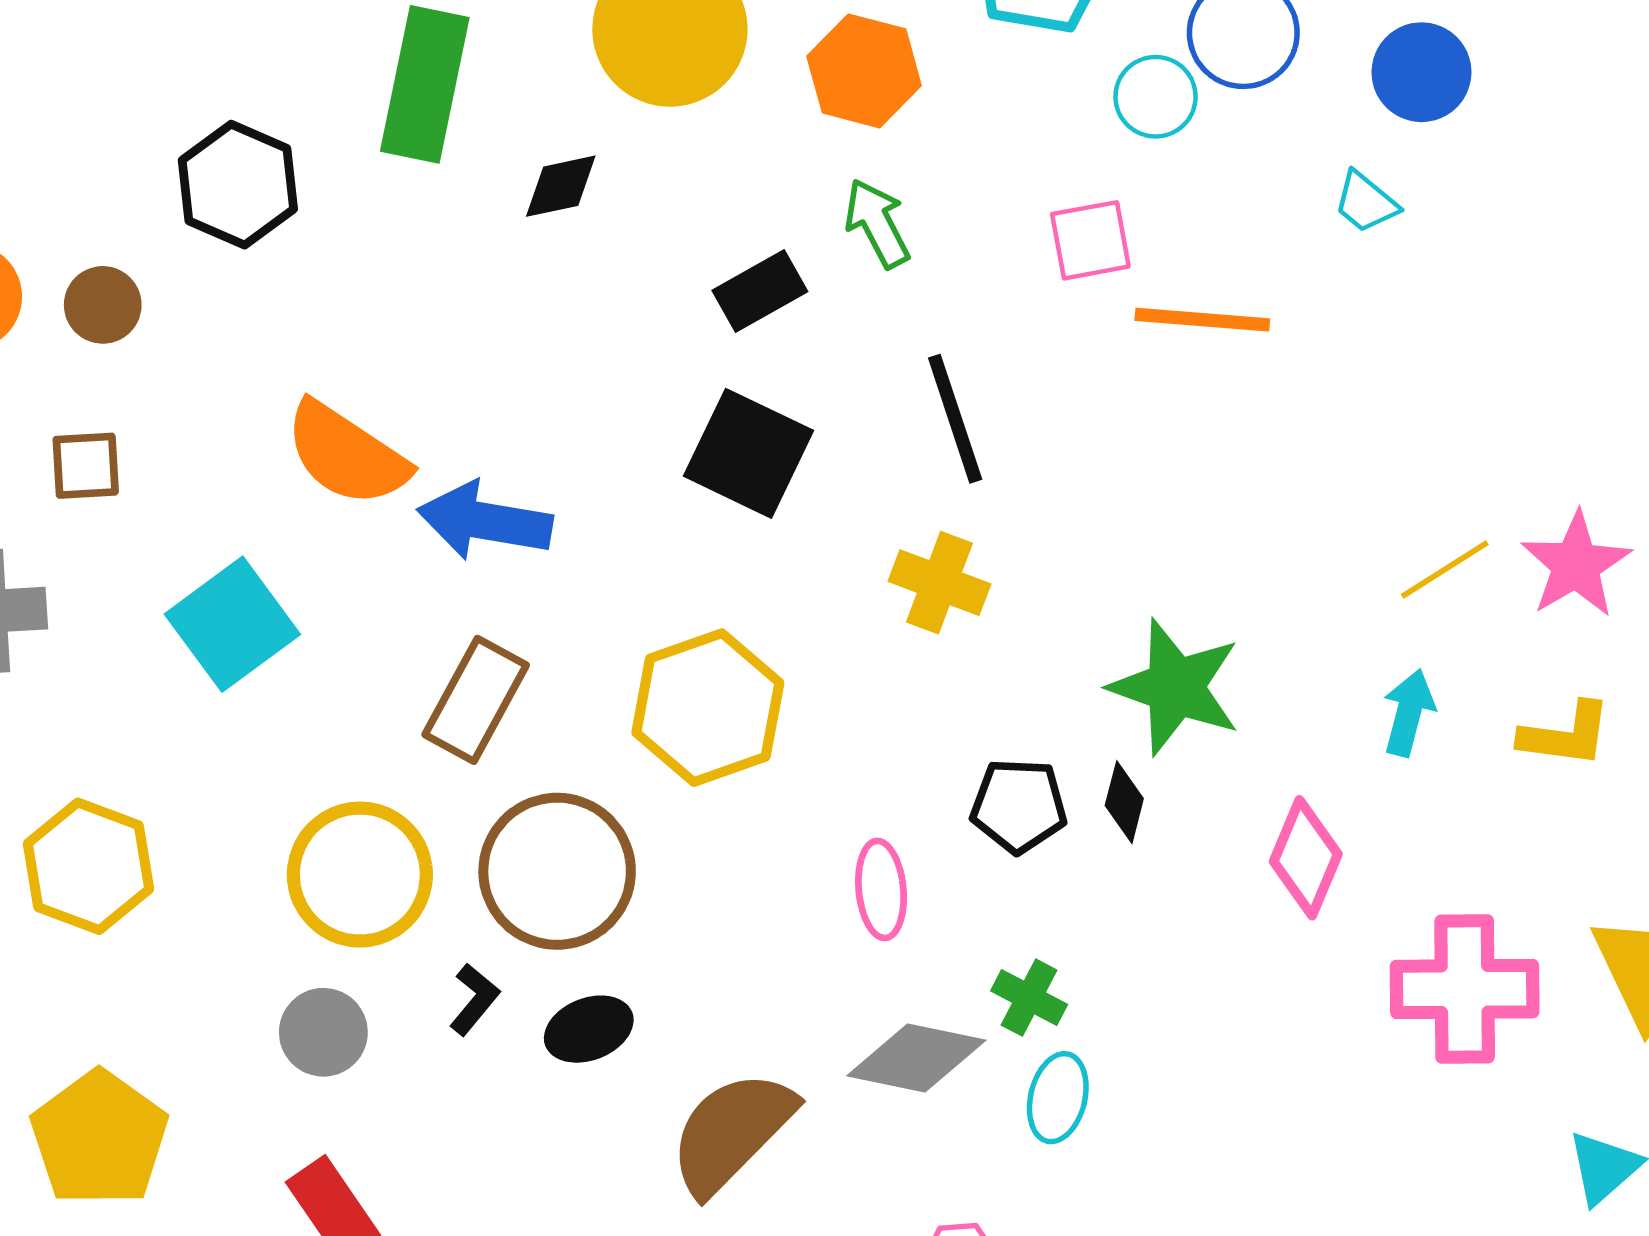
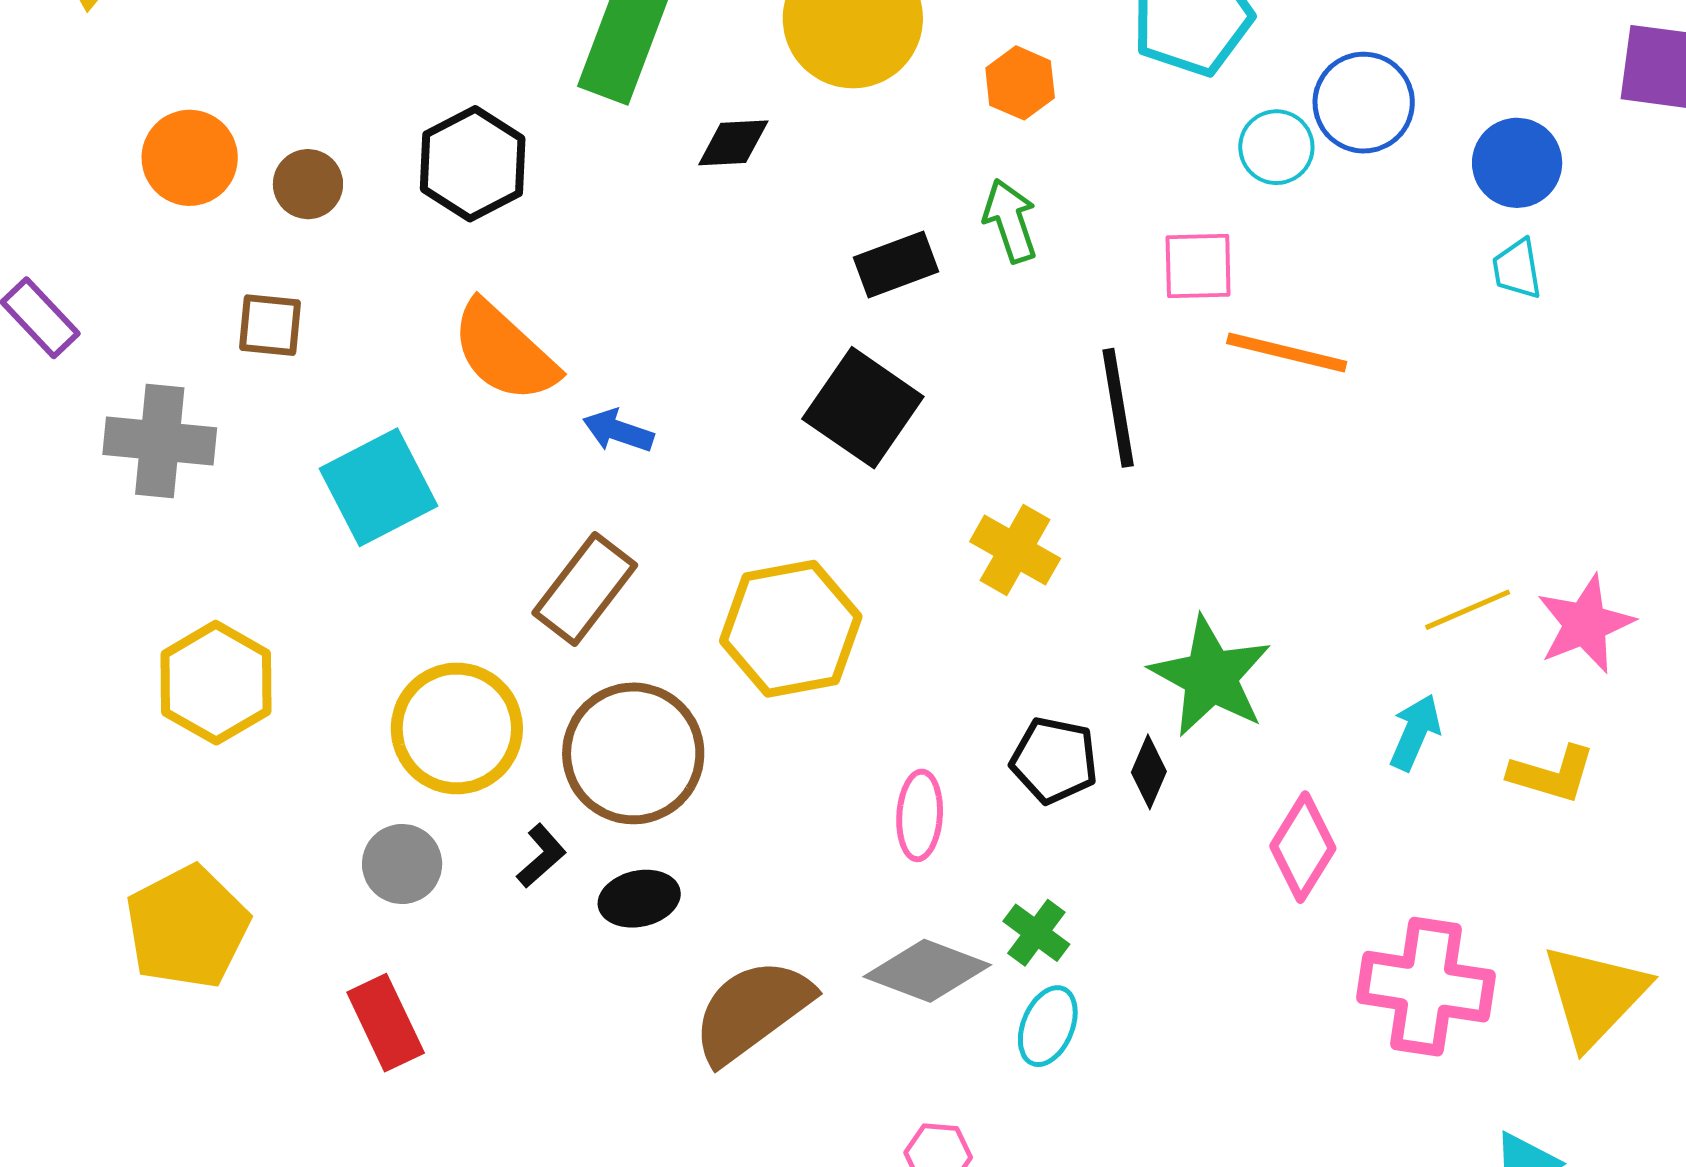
orange hexagon: (864, 71) -> (1020, 83), size x0.7
black hexagon: (238, 185) -> (473, 164), moved
cyan trapezoid: (1366, 202) -> (1517, 269), moved, turned 32
black line: (955, 419) -> (1118, 408), moved
blue arrow: (485, 521) -> (618, 431), size x0.6

